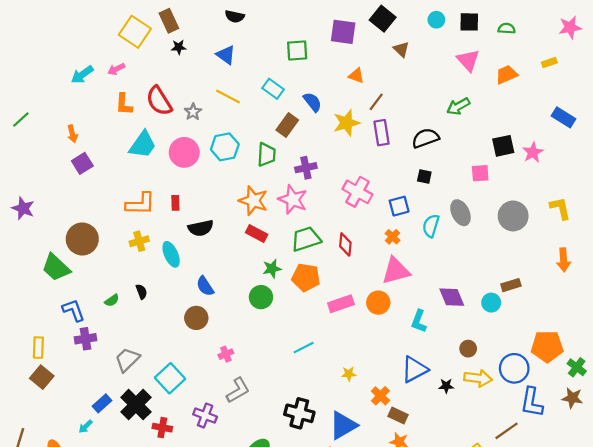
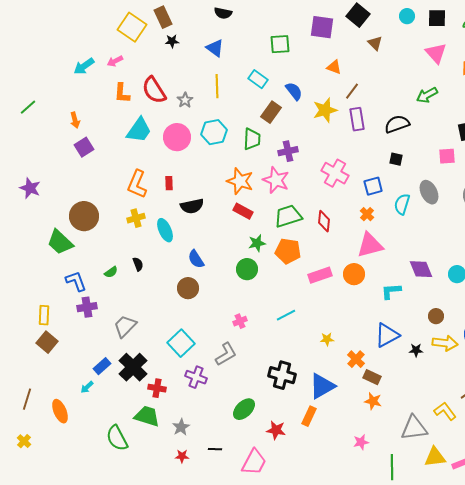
yellow line: (228, 96) -> (217, 86), turned 60
orange L-shape: (140, 204) -> (137, 184), turned 112
cyan L-shape: (419, 321) -> (391, 291), turned 65
pink cross: (226, 354) -> (240, 321), moved
cyan square: (170, 378) -> (181, 343), moved

